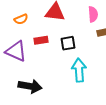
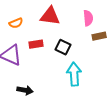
black square: (68, 43) -> (63, 47), turned 35
black arrow: (30, 86) -> (25, 90), size x0.7

